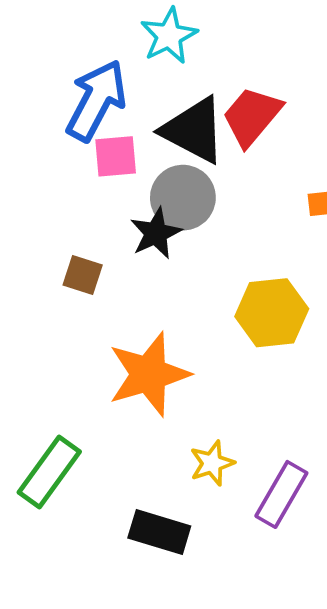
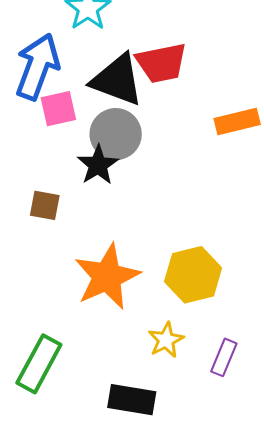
red trapezoid: (252, 116) -> (161, 63), turned -134
yellow hexagon: (272, 313) -> (193, 275), moved
purple rectangle: (281, 494) -> (224, 357), size x0.7

